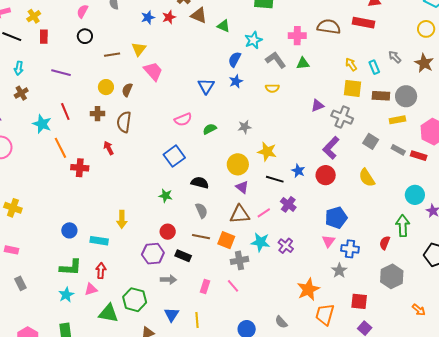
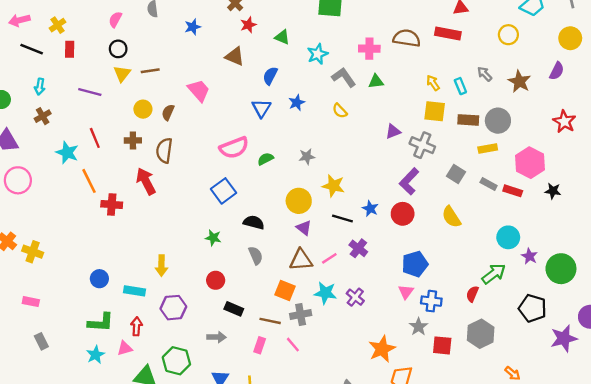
brown triangle: (199, 15) -> (235, 56), moved
red star: (169, 17) -> (248, 25), moved
yellow circle: (426, 29) -> (508, 35), moved
yellow triangle: (139, 49) -> (122, 74), moved
blue semicircle: (235, 59) -> (270, 76), moved
yellow semicircle: (272, 88) -> (340, 111), turned 48
pink semicircle: (183, 120) -> (234, 148), size x1.4
red arrow: (109, 148) -> (146, 181), size x1.6
green arrow: (403, 226) -> (494, 274), turned 55
brown line: (201, 237) -> (270, 321), moved
purple hexagon: (153, 254) -> (173, 308), moved
red square: (359, 301) -> (442, 345), moved

